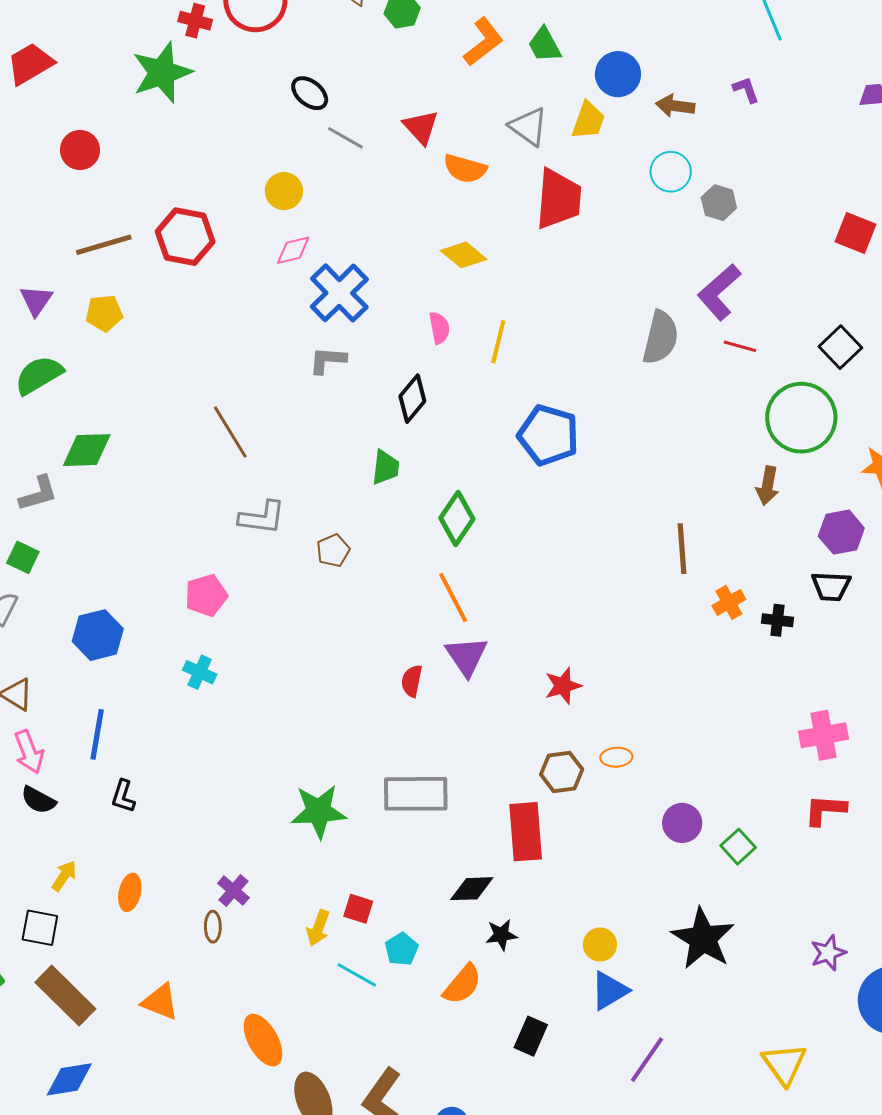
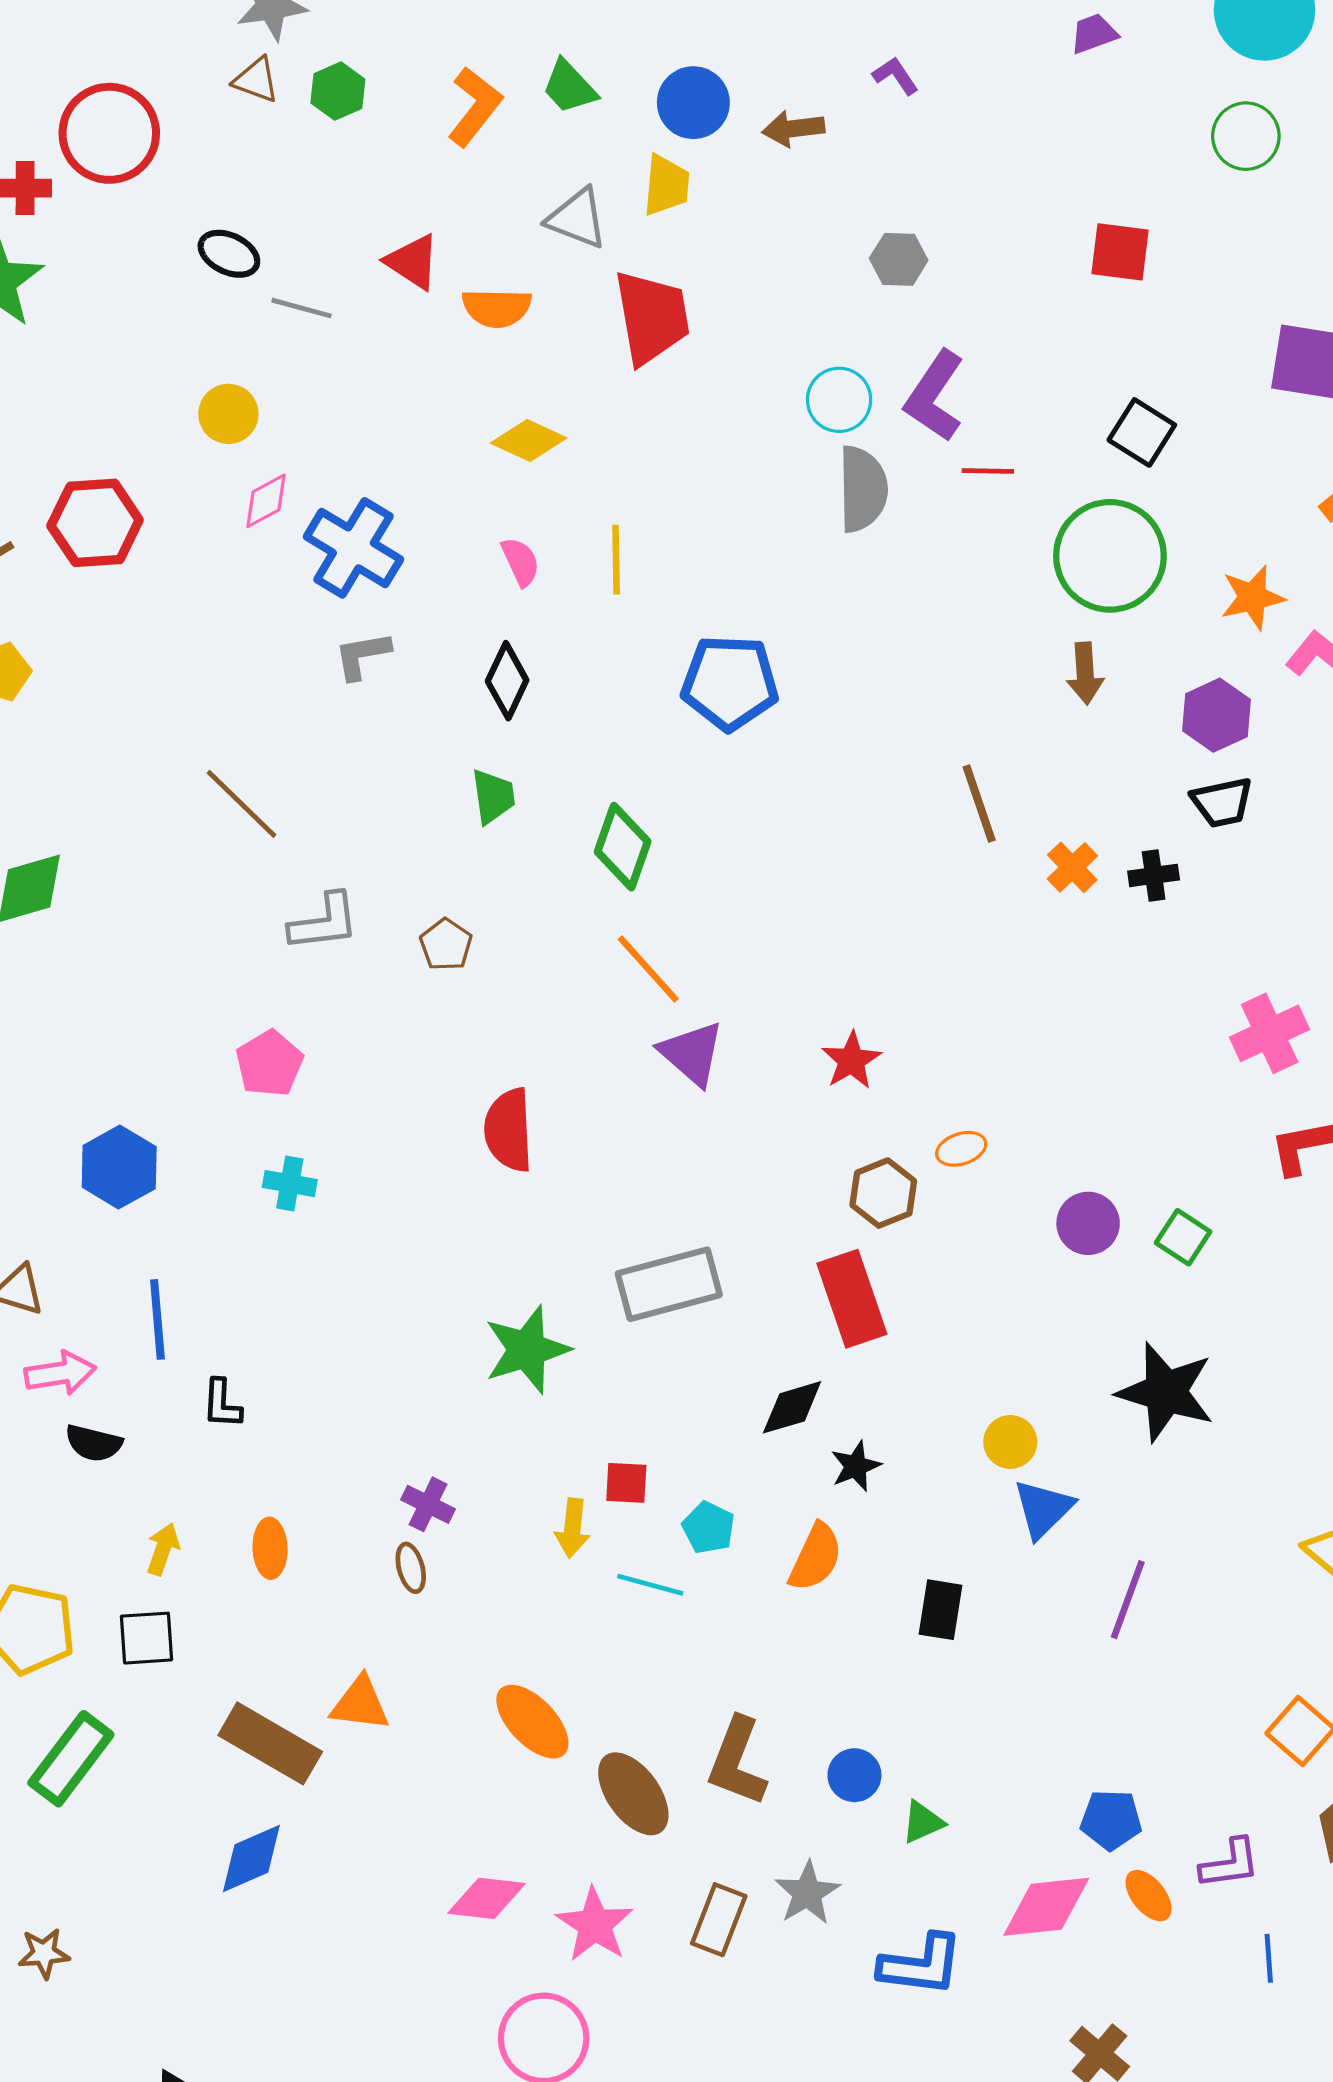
cyan circle: (671, 172) -> (839, 400), moved
red semicircle: (412, 681) -> (509, 1130), moved, size x1.6
pink arrow: (29, 752) -> (60, 1373), turned -63
brown rectangle: (65, 996) -> (270, 1743), moved

